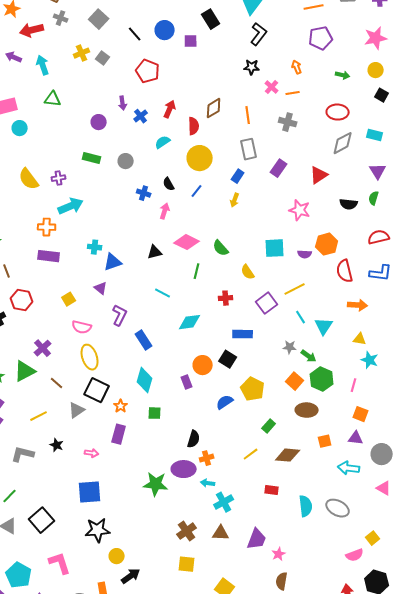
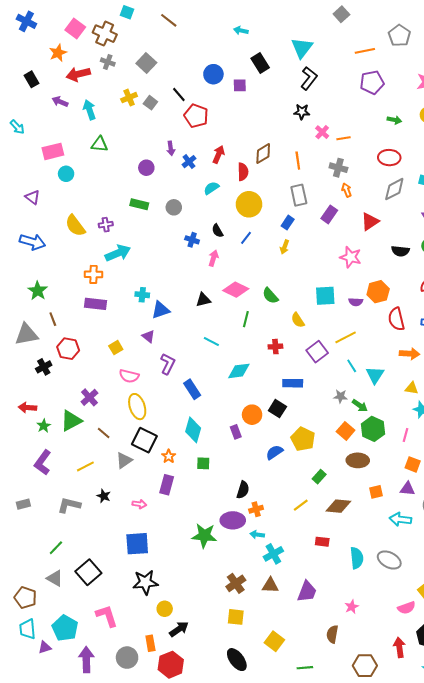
black line: (135, 34) -> (179, 95), moved
orange arrow: (297, 67) -> (347, 190), moved
pink star: (279, 554) -> (352, 607), moved

